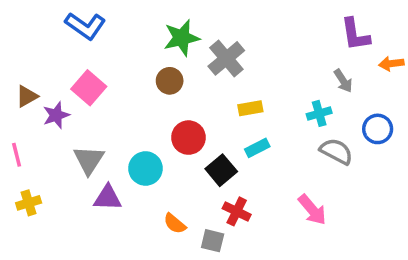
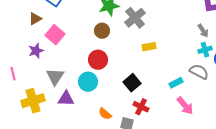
brown triangle: (27, 96) -> (35, 19), moved
cyan cross: (319, 113) -> (205, 50), moved
red circle: (188, 138) -> (98, 60), moved
cyan rectangle: (257, 148) -> (176, 83), moved
yellow cross: (29, 203) -> (33, 101), moved, size x1.6

